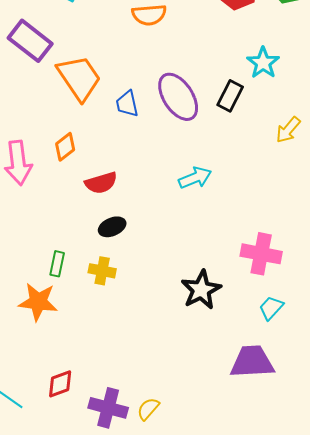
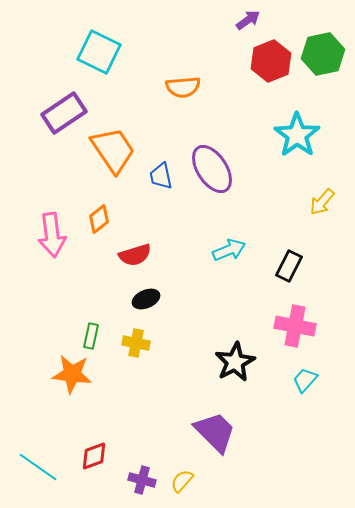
purple rectangle: (30, 41) -> (64, 113), turned -72
cyan star: (263, 63) -> (297, 135), size x1.4
black rectangle: (230, 96) -> (289, 266), moved
purple trapezoid: (252, 362) -> (215, 432), moved, turned 48
purple cross: (108, 408) -> (142, 480), size x0.7

